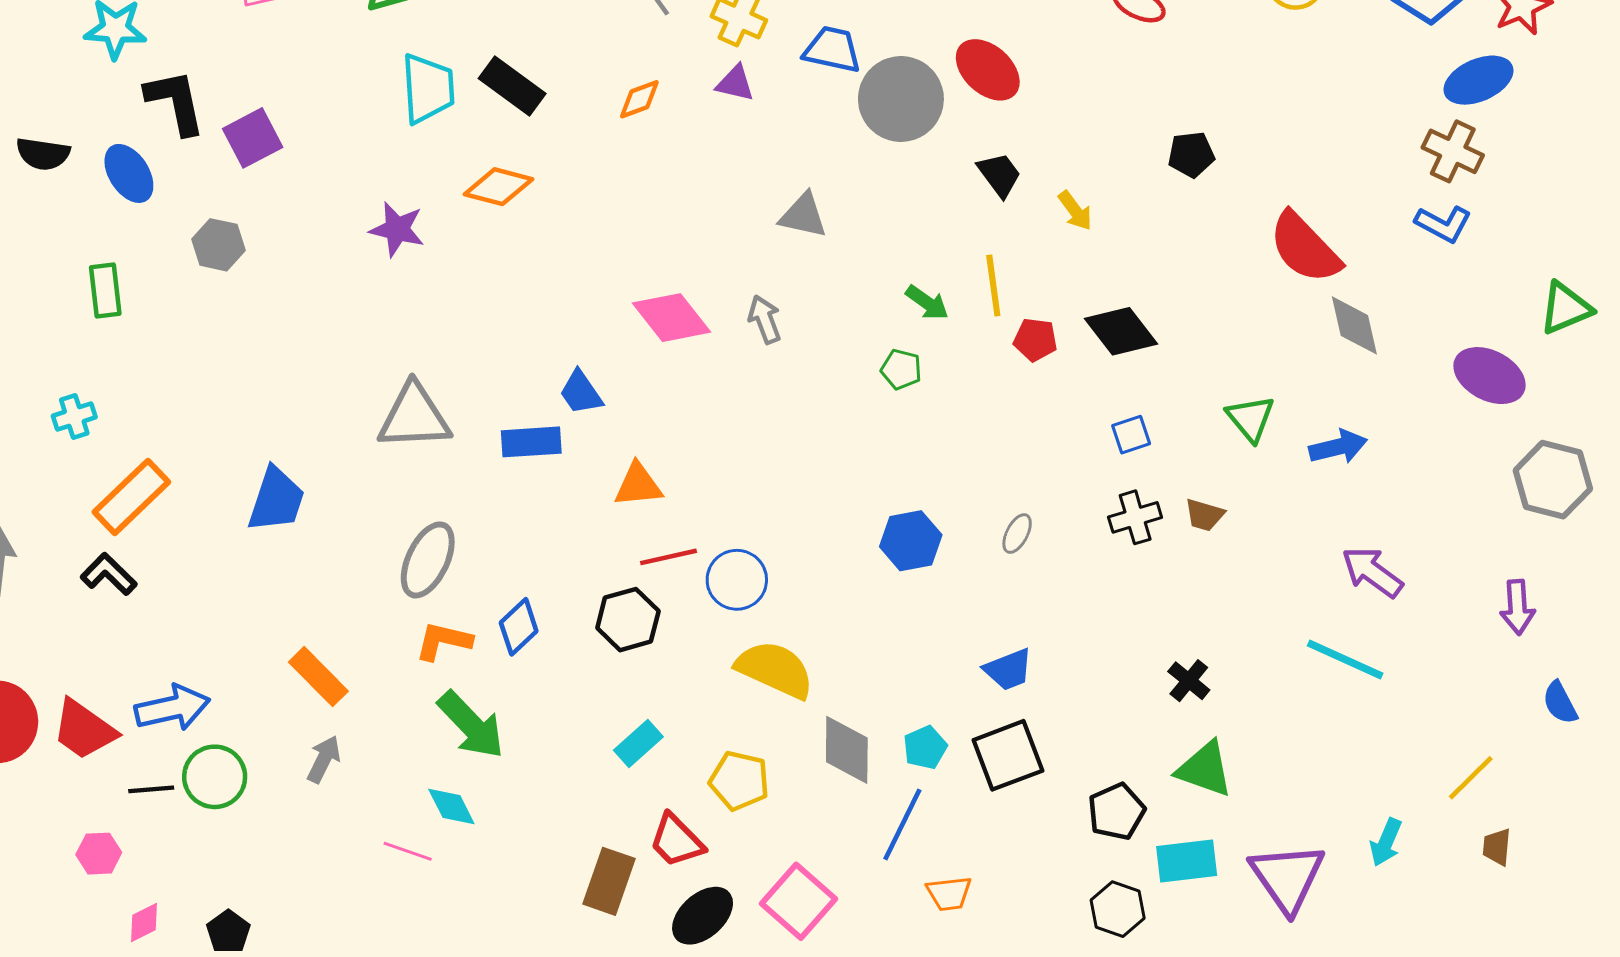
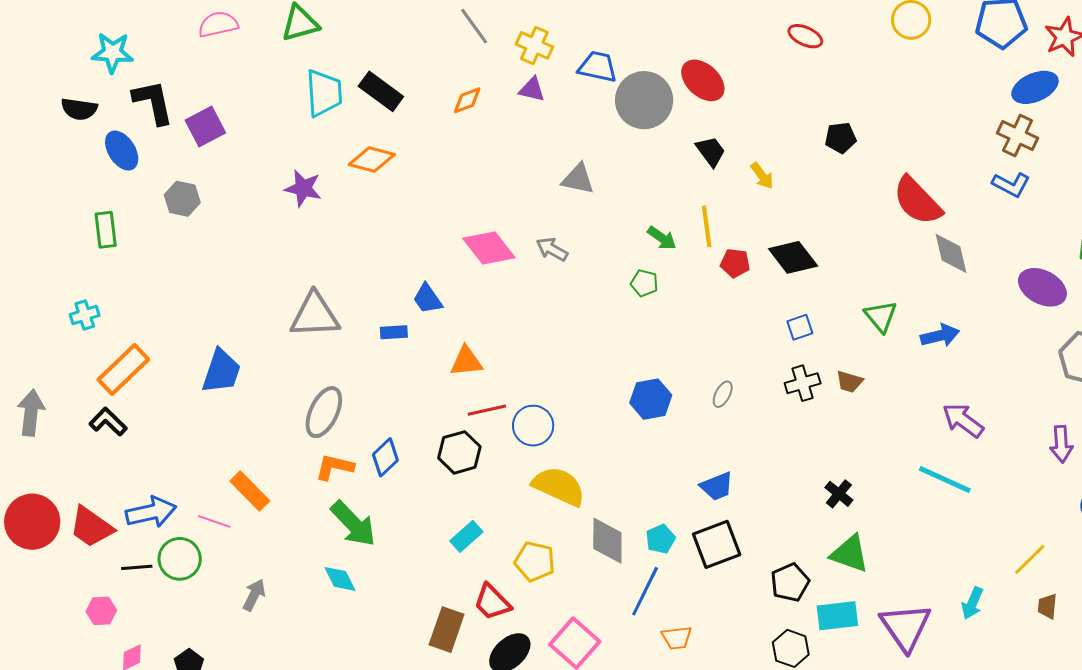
black semicircle: (43, 154) -> (79, 109), moved
gray arrow: (765, 319) -> (552, 249), turned -40
blue rectangle: (531, 442) -> (394, 332), size x0.7
gray arrow: (324, 759) -> (254, 595), moved
pink line: (408, 851) -> (214, 521), moved

